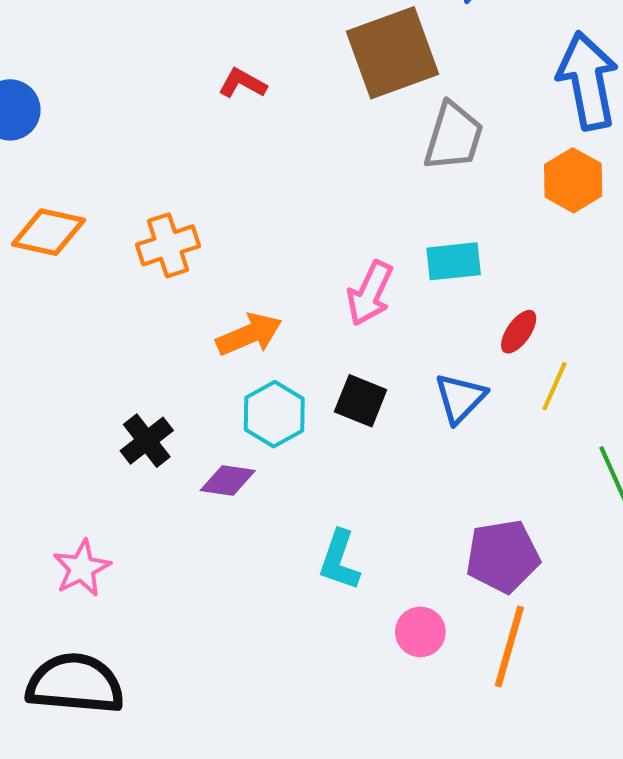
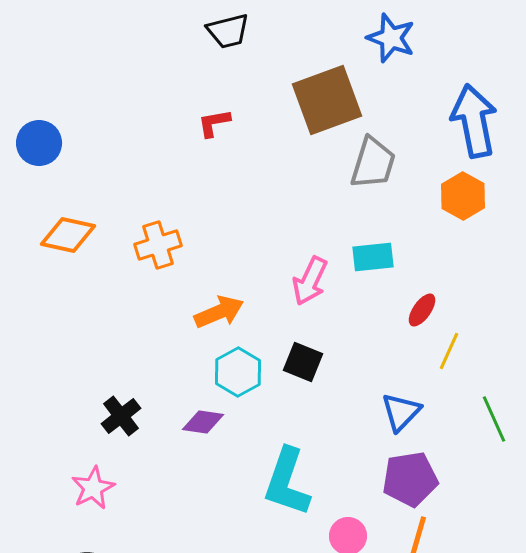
red L-shape: (242, 83) -> (214, 123), turned -39
blue triangle: (460, 398) -> (401, 412), moved
black cross: (147, 441) -> (121, 416), moved
cyan L-shape: (339, 560) -> (287, 482), size x1.5

